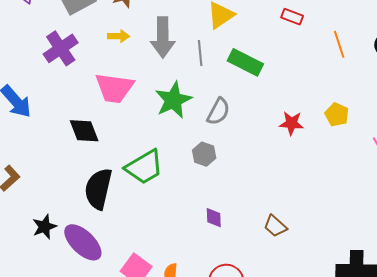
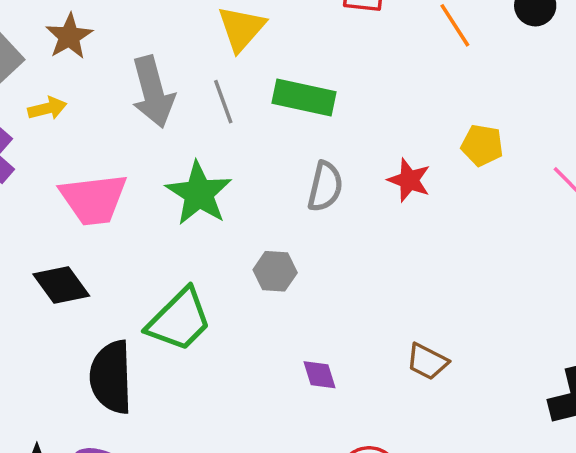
yellow arrow: (119, 36) -> (47, 108), moved
gray semicircle: (218, 111) -> (325, 187), moved
red star: (291, 123) -> (409, 180), turned 30

